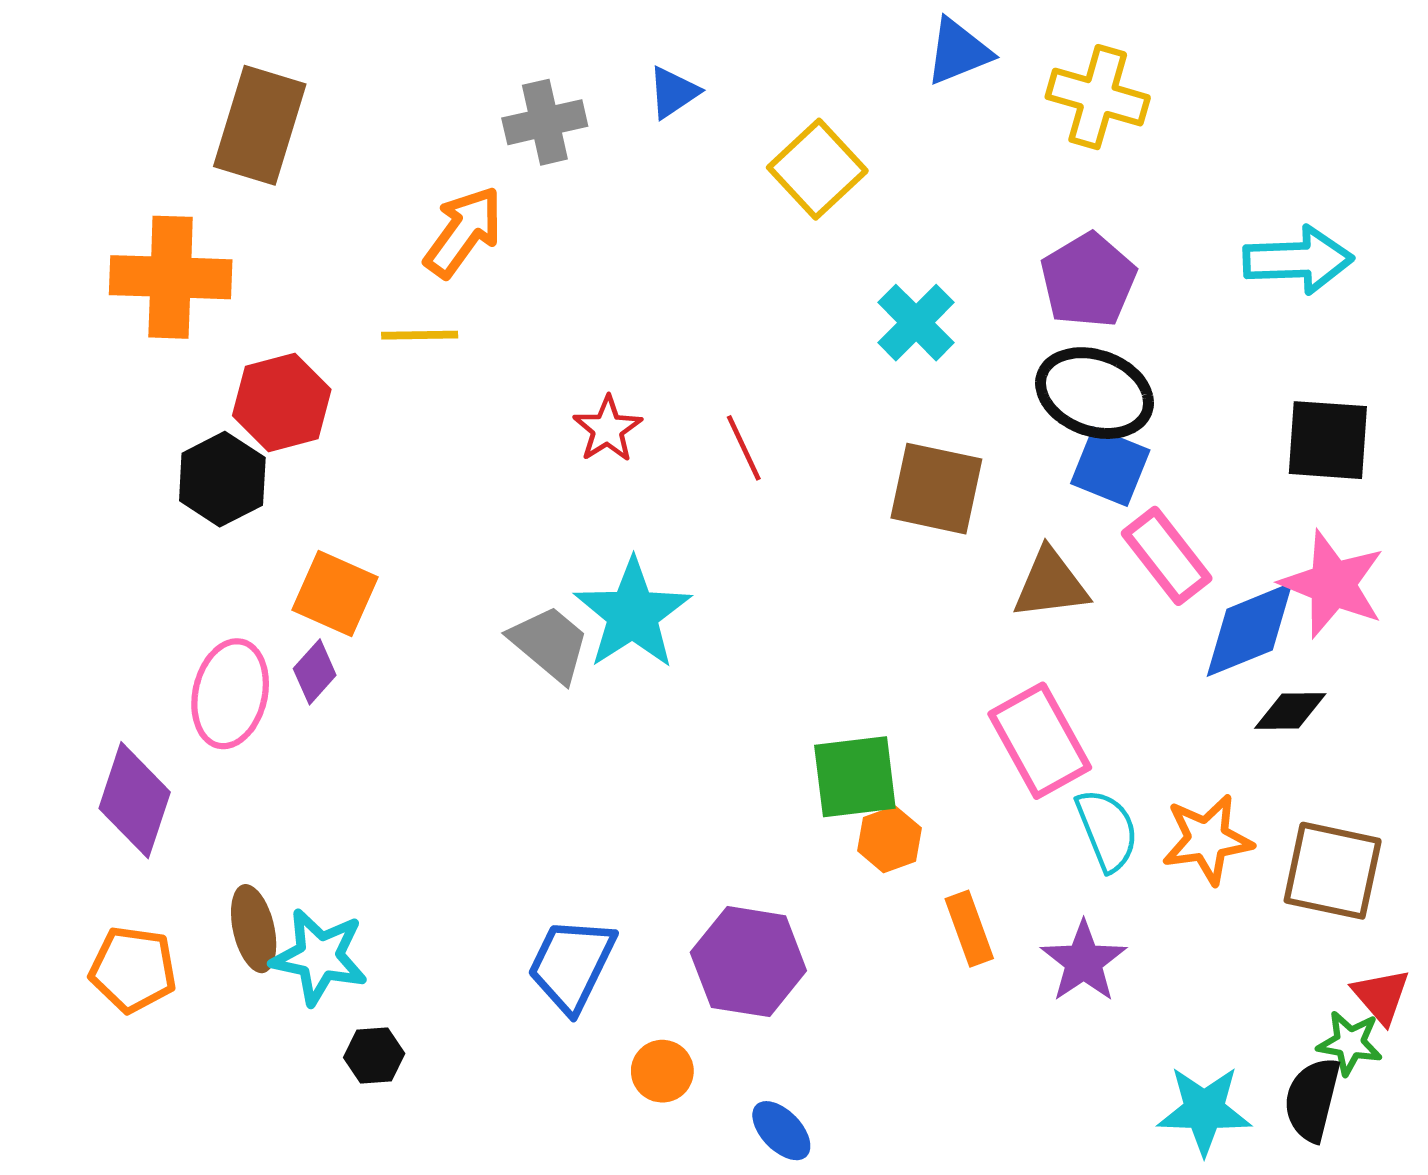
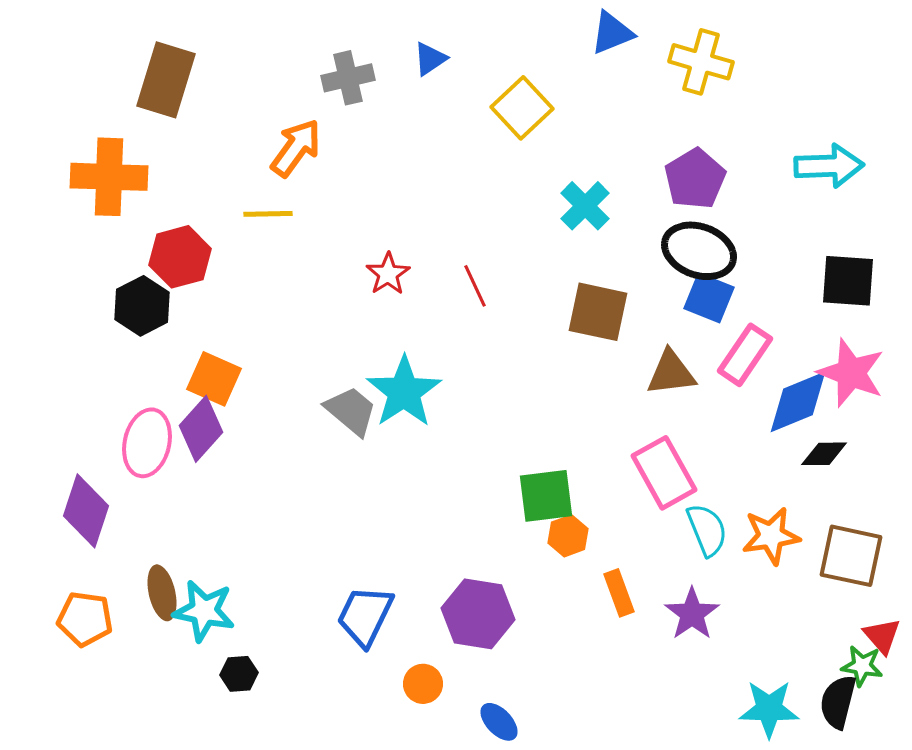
pink rectangle: (1167, 556) -> (745, 355), turned 72
purple diamond: (315, 672) -> (201, 429), size x1.6

